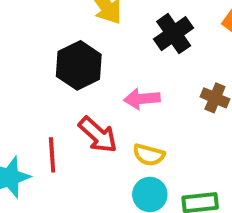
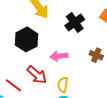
red line: (52, 155) -> (13, 85), turned -48
yellow semicircle: (149, 155) -> (63, 85), turned 84

